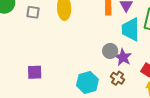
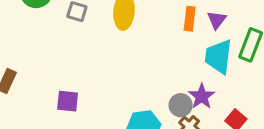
gray circle: (110, 51) -> (181, 105), moved

